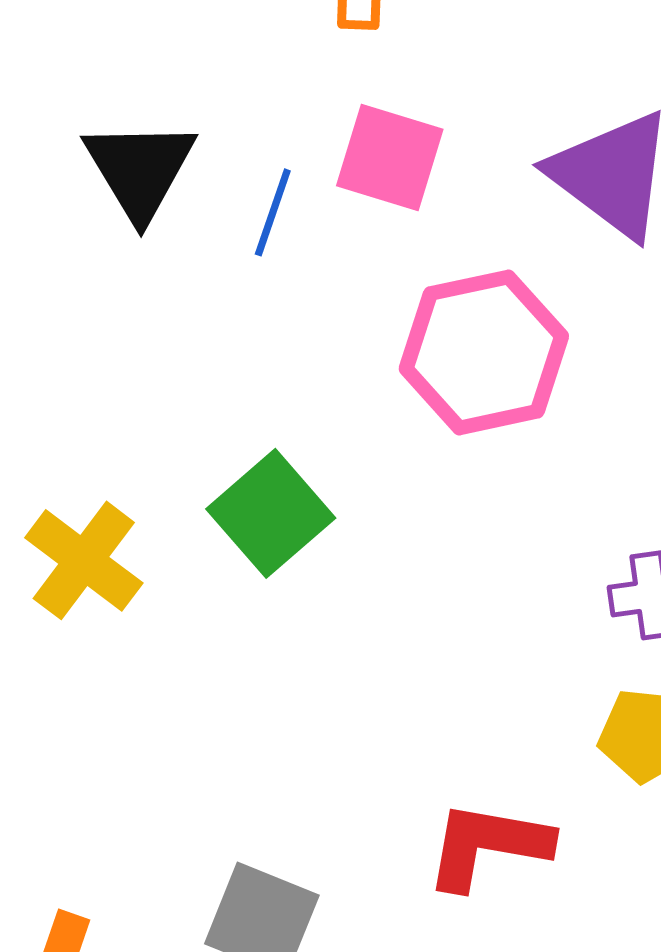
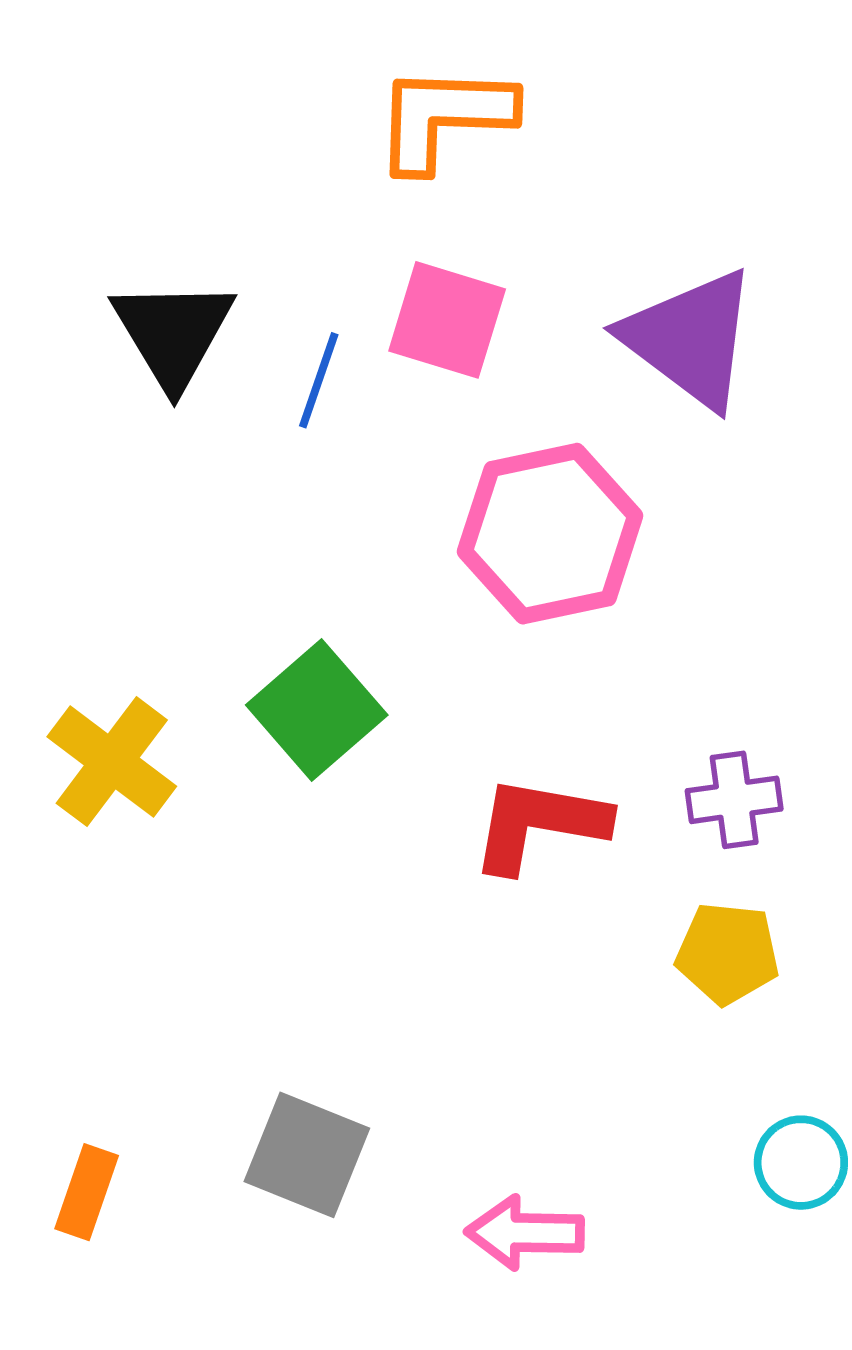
red L-shape: (488, 845) -> (539, 824), moved

